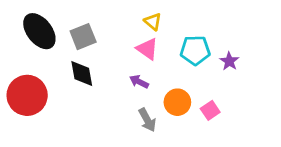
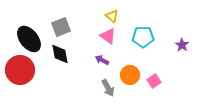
black ellipse: (39, 31) -> (29, 39), moved
purple star: (229, 61) -> (182, 45), moved

